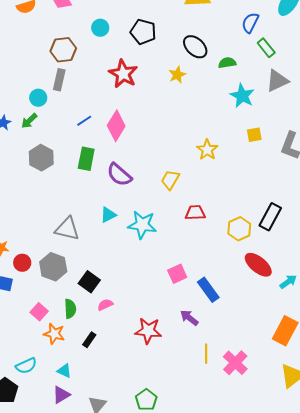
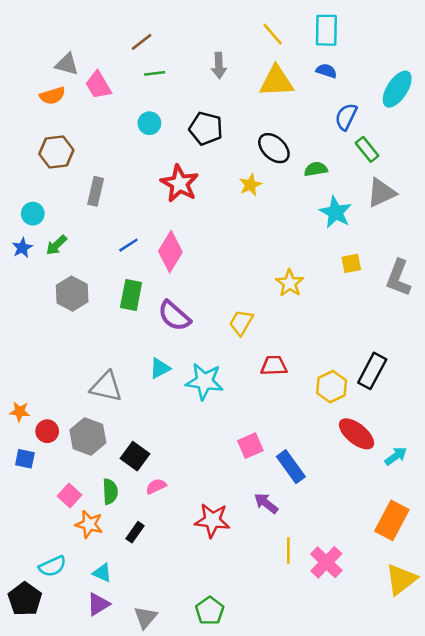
brown hexagon: (63, 50) -> (56, 152), moved
cyan circle: (38, 98) -> (33, 214), moved

